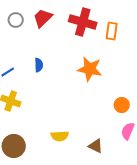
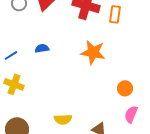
blue semicircle: (39, 65) -> (42, 48), turned -96

